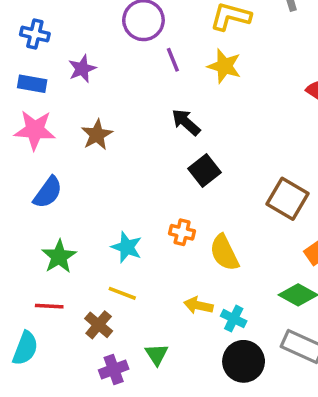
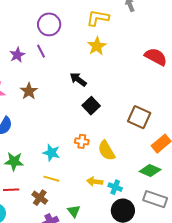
purple line: (173, 60) -> (41, 51), moved
yellow star: (224, 66) -> (97, 46), turned 30
green star: (59, 257) -> (14, 161), turned -30

